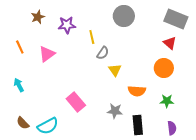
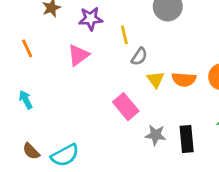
pink triangle: (47, 54) -> (78, 55), moved
orange semicircle: (137, 91) -> (184, 79), moved
pink rectangle: (76, 102) -> (126, 107), moved
black rectangle: (138, 125) -> (187, 139), moved

